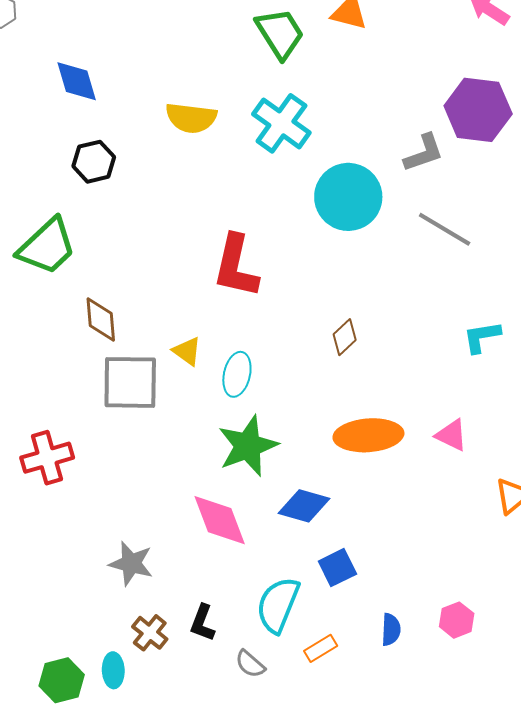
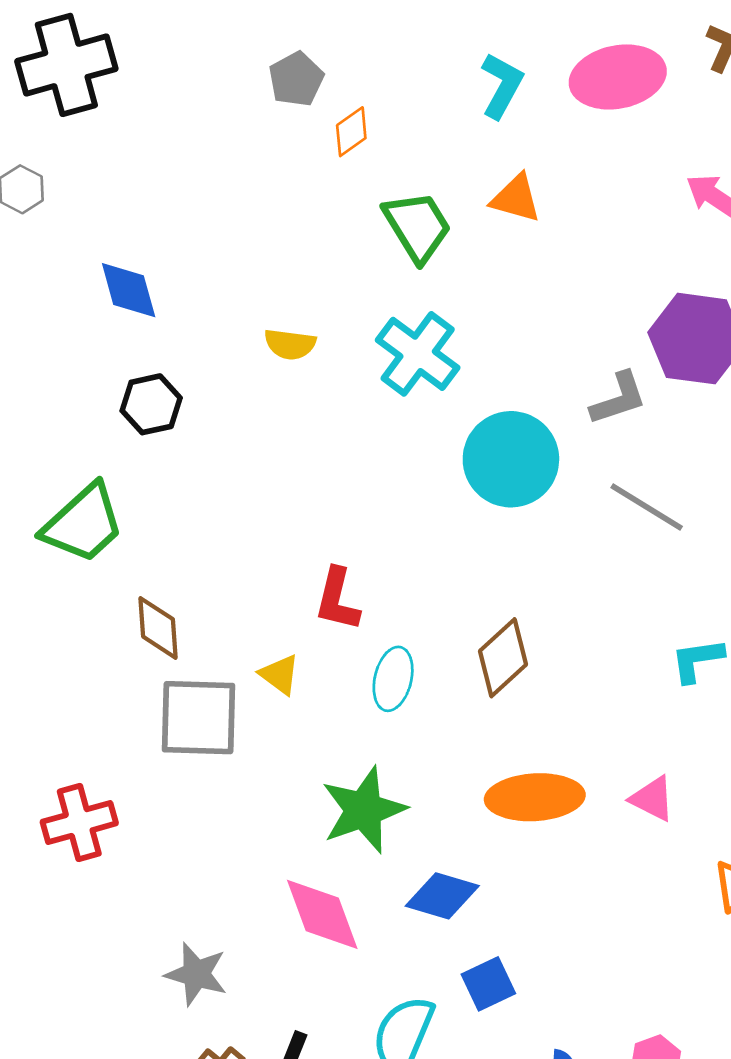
yellow semicircle: (191, 118) -> (290, 344), size x0.7
red L-shape: (236, 266) -> (337, 599), moved, size x0.7
brown diamond: (345, 337) -> (503, 658), size x1.5
cyan ellipse: (237, 374) -> (393, 679), moved

